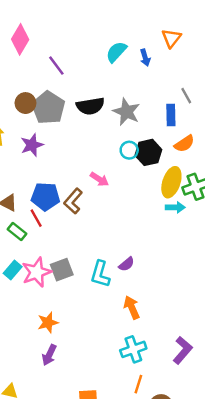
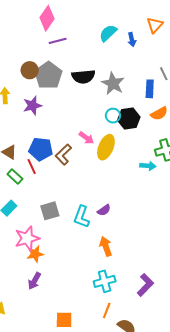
pink diamond: (20, 39) -> (47, 18), moved
purple line: (56, 66) -> (58, 41), turned -72
yellow ellipse: (171, 182) -> (106, 147), moved
pink star: (37, 272) -> (27, 238), moved

